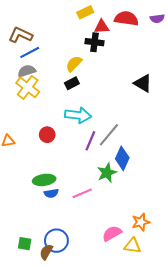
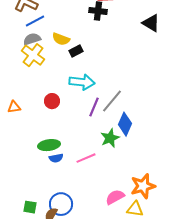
yellow semicircle: (74, 64) -> (61, 39), moved, turned -114
black triangle: (143, 83) -> (151, 23), moved
orange star: (141, 222) -> (143, 186), size x1.4

